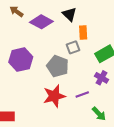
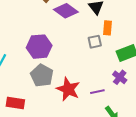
gray pentagon: (58, 66) -> (42, 76), moved
red star: (54, 96) -> (68, 89), turned 30

